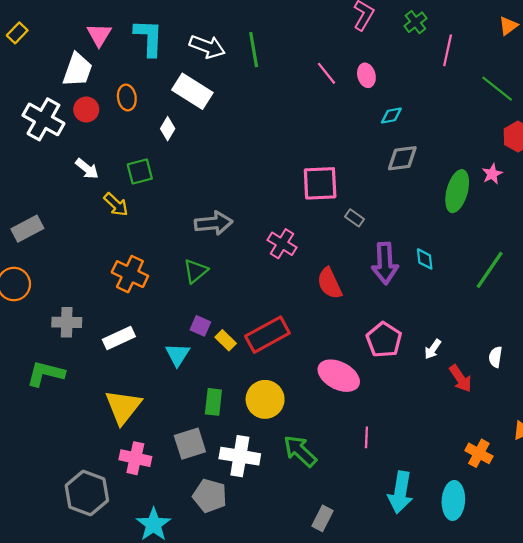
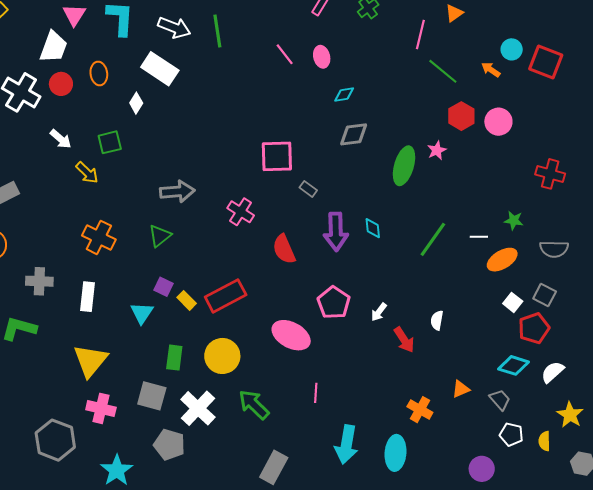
pink line: (448, 50) -> (420, 35), moved
white rectangle: (119, 338) -> (88, 297), turned -60
gray square: (190, 444) -> (152, 396), turned 32
white cross: (240, 456) -> (198, 408), turned 33
gray rectangle: (322, 518) -> (274, 467), size x1.4

